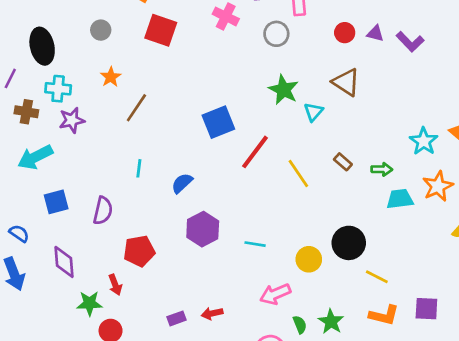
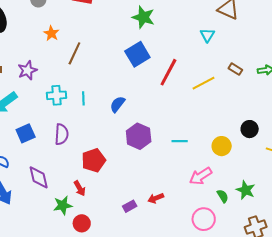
cyan cross: (58, 89) -> (56, 95), moved
green star: (284, 90) -> (143, 17), moved
yellow line: (298, 173) -> (203, 83), turned -75
black circle: (349, 243) -> (250, 129), size x0.7

